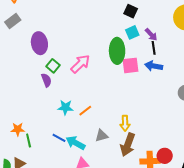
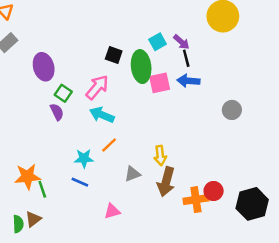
black square: (131, 11) -> (114, 55), moved
cyan star: (65, 107) -> (84, 158), moved
orange star: (18, 129) -> (27, 177), size x1.5
cyan arrow: (76, 143) -> (102, 115), moved

